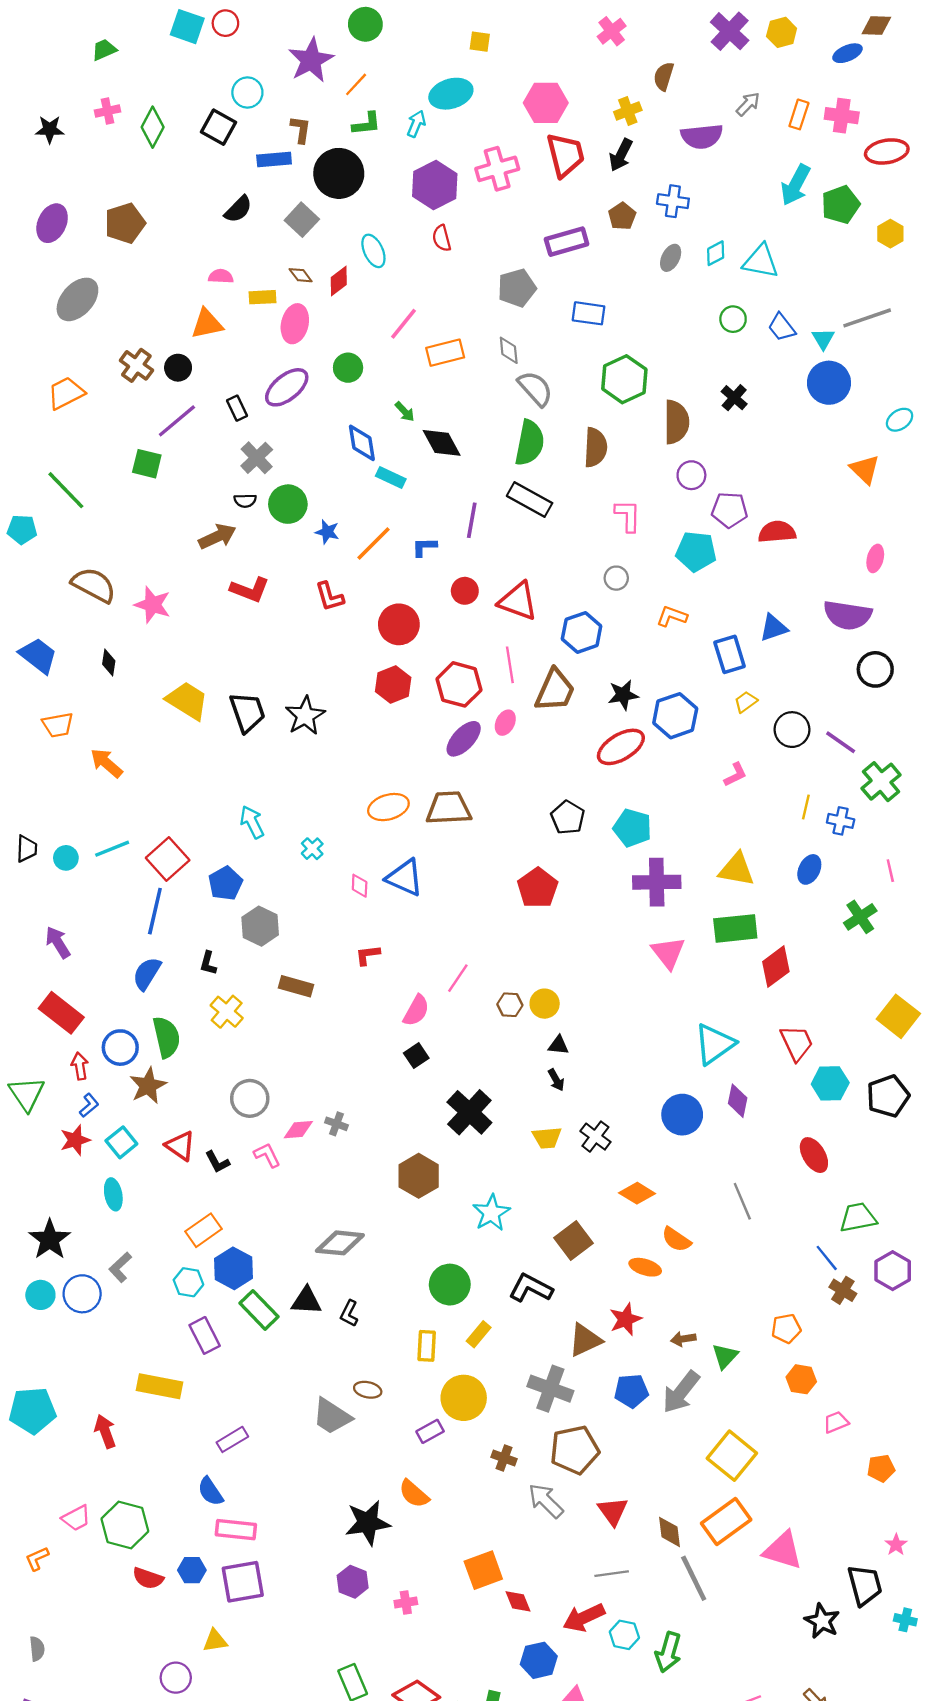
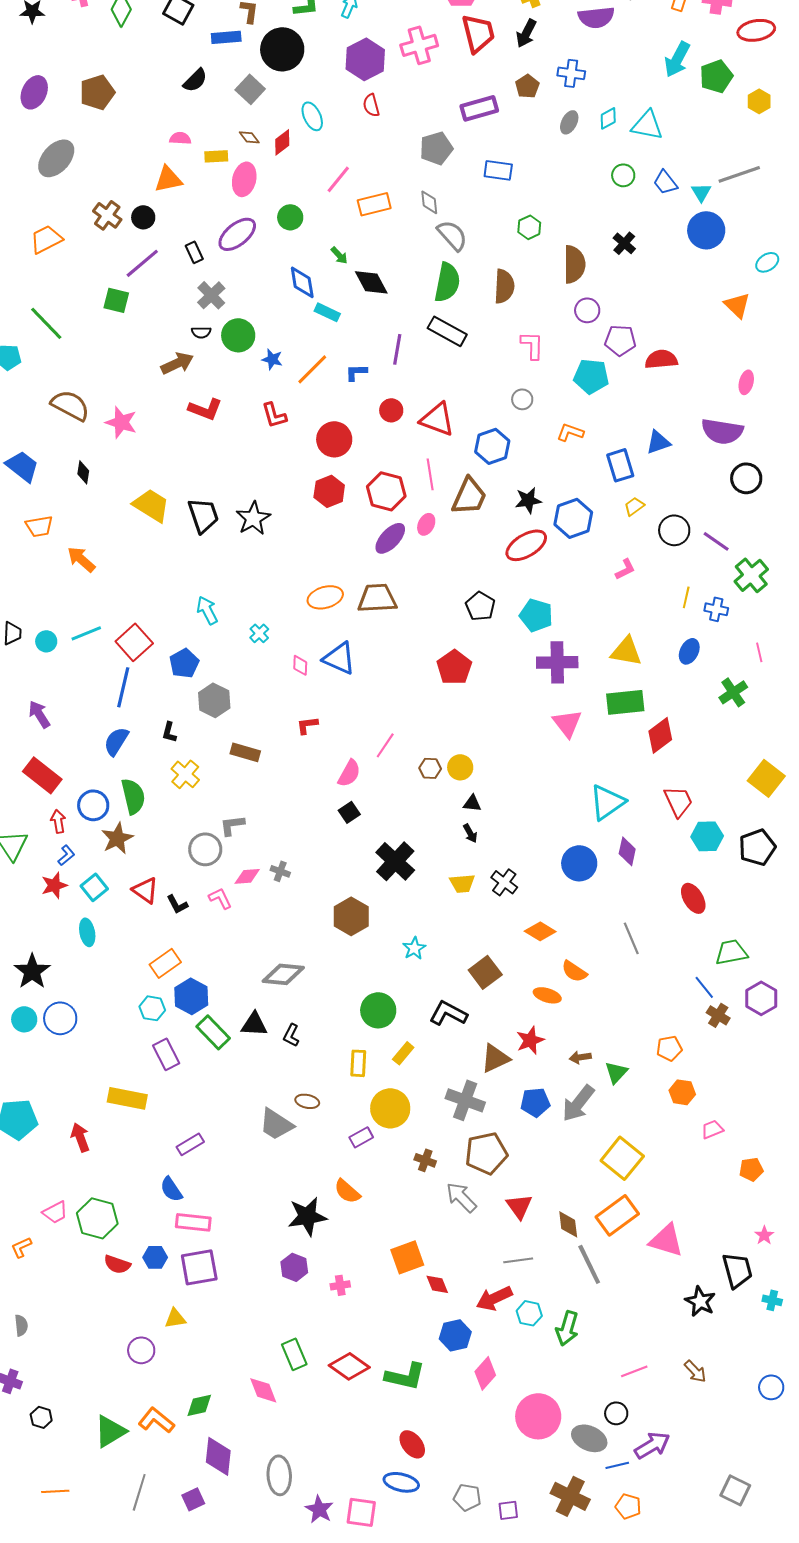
green hexagon: (624, 379) -> (529, 227), size x0.6
cyan star: (491, 1213) -> (414, 948), size x0.7
gray L-shape: (120, 1267) -> (232, 825), moved, turned 36

